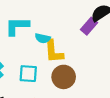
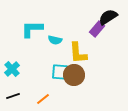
yellow L-shape: (54, 52) -> (78, 53), moved
cyan square: (28, 74) -> (60, 72), moved

